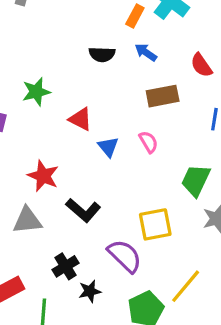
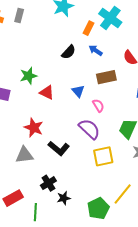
black semicircle: (102, 54) -> (69, 52), turned -49
red triangle: (80, 119) -> (47, 92), moved
blue triangle: (108, 147) -> (78, 91), moved
purple semicircle: (125, 256) -> (89, 129), moved

